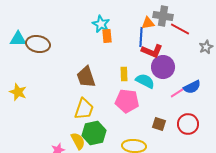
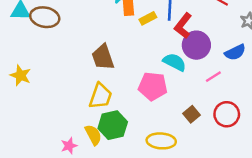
red L-shape: (152, 51) -> (183, 26), turned 105
yellow rectangle: (124, 74) -> (148, 18), moved, turned 64
blue semicircle: (192, 87) -> (235, 52), moved
brown square: (159, 124) -> (192, 114), turned 32

